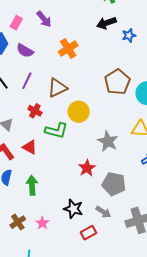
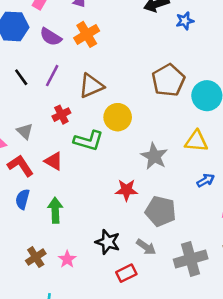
orange cross: (68, 49) -> (87, 34), moved
red cross: (35, 111) -> (61, 115), turned 32
red star: (87, 168) -> (126, 190), turned 30

